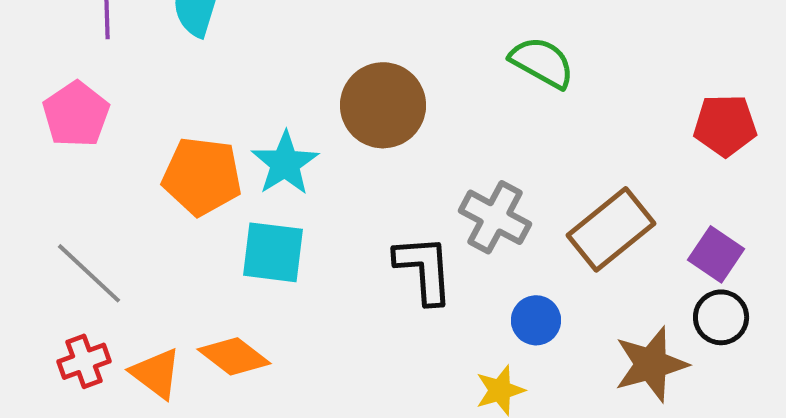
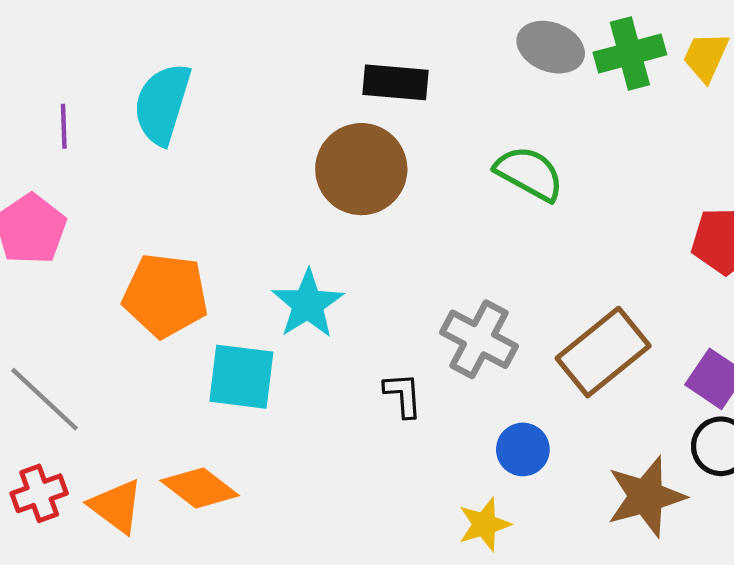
brown circle: (383, 105) -> (361, 169), moved
cyan star: (285, 163) -> (308, 304), moved
black L-shape: (424, 269) -> (403, 395), size x0.6

